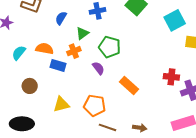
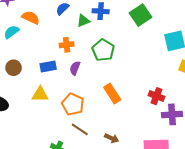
green triangle: (82, 33) -> (83, 21), moved
orange semicircle: (45, 49) -> (31, 18), moved
blue rectangle: (58, 65) -> (48, 67), moved, turned -42
purple semicircle: (98, 68) -> (75, 68), moved, turned -136

